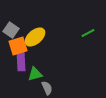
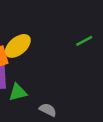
gray semicircle: (47, 88) -> (48, 110), moved, turned -40

